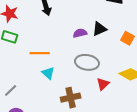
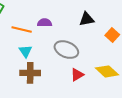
purple semicircle: (80, 33) -> (45, 23), moved
brown cross: (71, 98) -> (30, 73), moved

